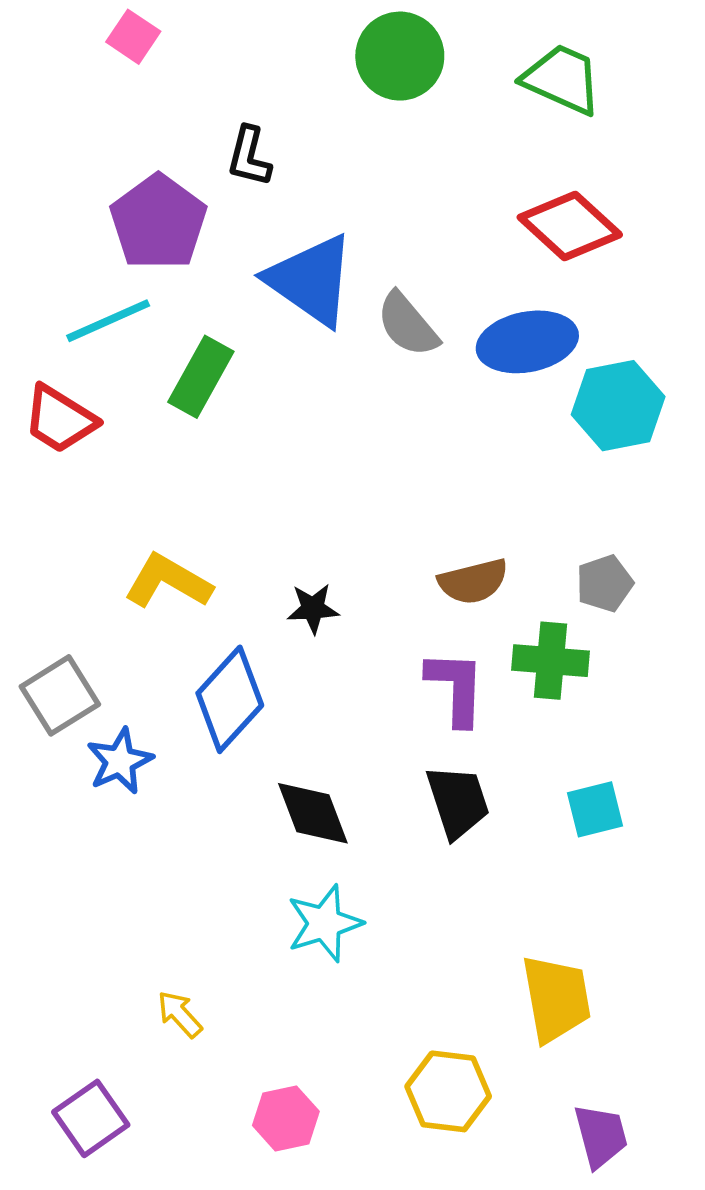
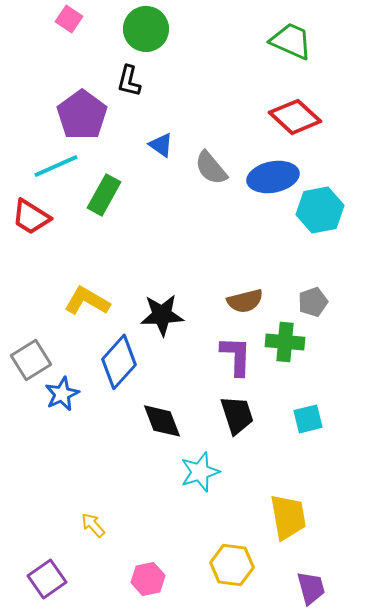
green circle: (400, 56) -> (146, 29), moved
blue triangle: (311, 280) -> (161, 145), size x0.5
black star: (313, 608) -> (162, 315), size x1.6
cyan star: (324, 923) -> (200, 472), moved

